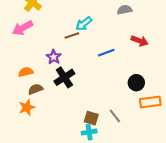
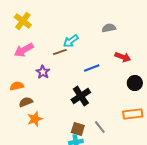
pink arrow: (23, 28) -> (24, 50), moved
black cross: (64, 77) -> (81, 96), moved
black circle: (136, 83) -> (135, 83), moved
orange star: (27, 107) -> (35, 119), moved

